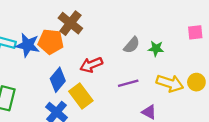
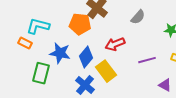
blue star: (28, 45) -> (60, 53), moved
gray semicircle: (132, 45) -> (138, 17), moved

